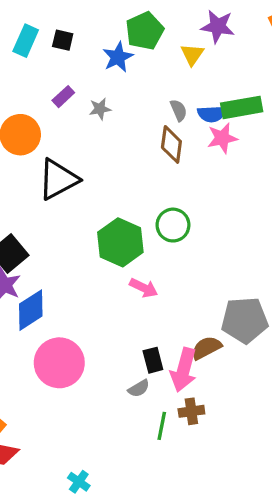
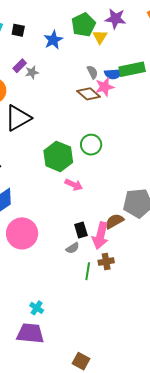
green pentagon: (145, 31) -> (83, 25), moved
gray star: (100, 109) -> (32, 72), moved
pink star: (222, 138) -> (105, 87), moved
brown diamond: (171, 144) -> (89, 94), turned -55

